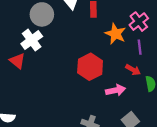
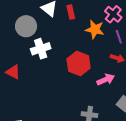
white cross: (32, 40) -> (41, 49), moved, turned 30

